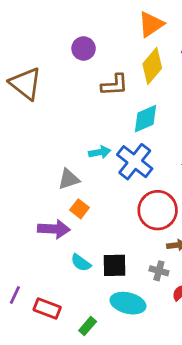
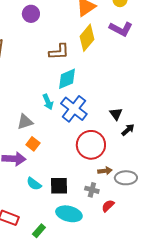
purple circle: (84, 48) -> (31, 14), moved
cyan diamond: (145, 119) -> (67, 79), moved
cyan arrow: (100, 152) -> (48, 102), turned 77

